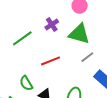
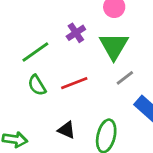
green triangle: (79, 34) -> (114, 46), turned 45
green semicircle: (26, 83) -> (37, 85), moved

